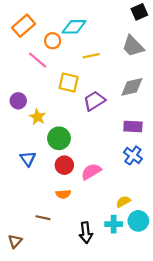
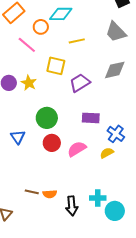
yellow star: (38, 117) -> (29, 83), moved
purple rectangle: (133, 127) -> (91, 118), moved
orange semicircle: (63, 194) -> (50, 194), moved
yellow semicircle: (123, 202) -> (107, 153), moved
cyan circle: (138, 221) -> (115, 211), moved

